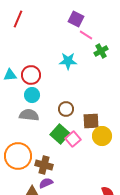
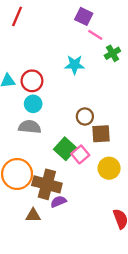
brown circle: (66, 109) -> (85, 116), moved
yellow circle: (102, 136) -> (109, 168), moved
brown cross: (44, 165) -> (47, 184), size x1.4
purple semicircle: (46, 183) -> (58, 202), moved

